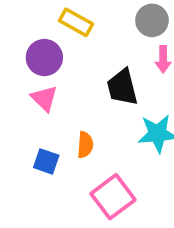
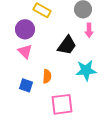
black trapezoid: (122, 87) -> (67, 45), turned -130
pink square: (113, 197) -> (62, 104), turned 30

